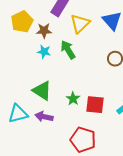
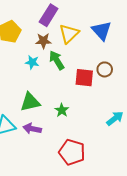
brown star: (44, 31) -> (43, 41), moved
green triangle: (42, 91) -> (30, 102), turned -45
red square: (95, 105) -> (84, 78), moved

